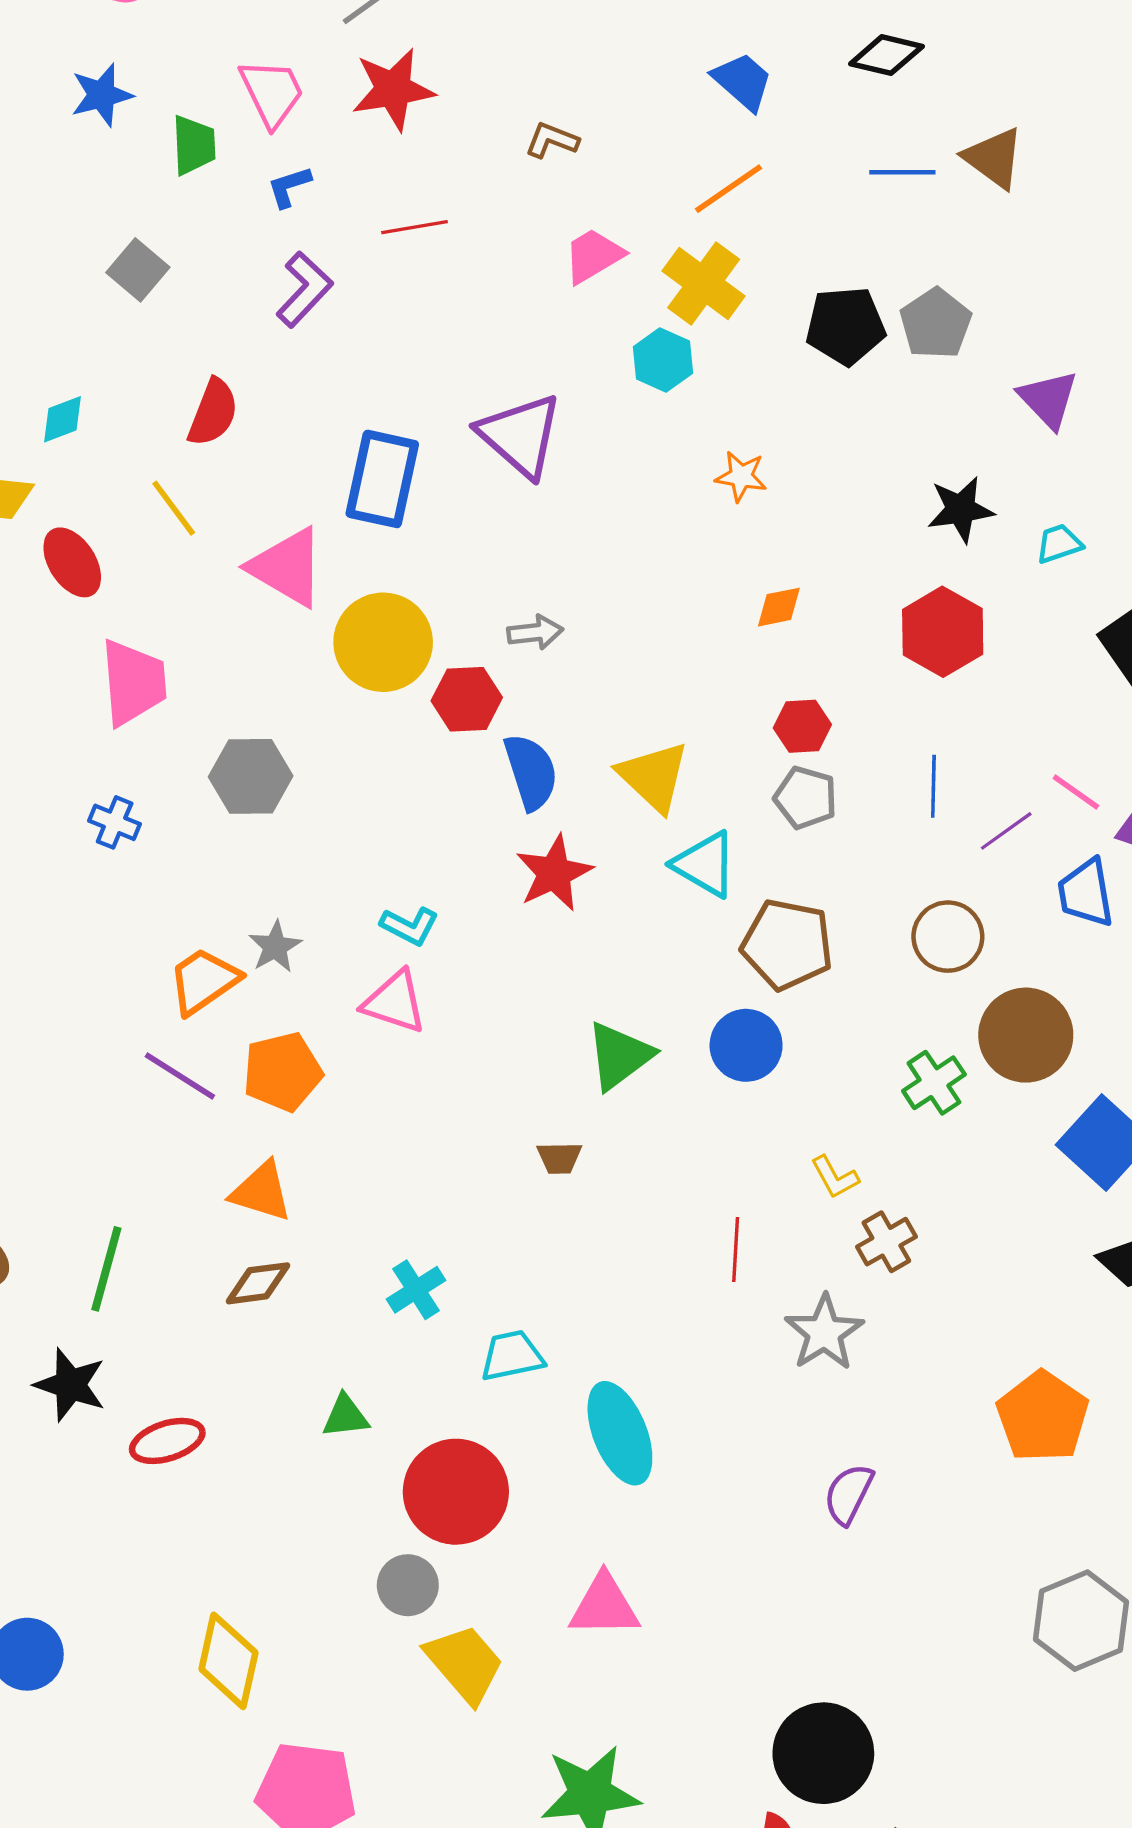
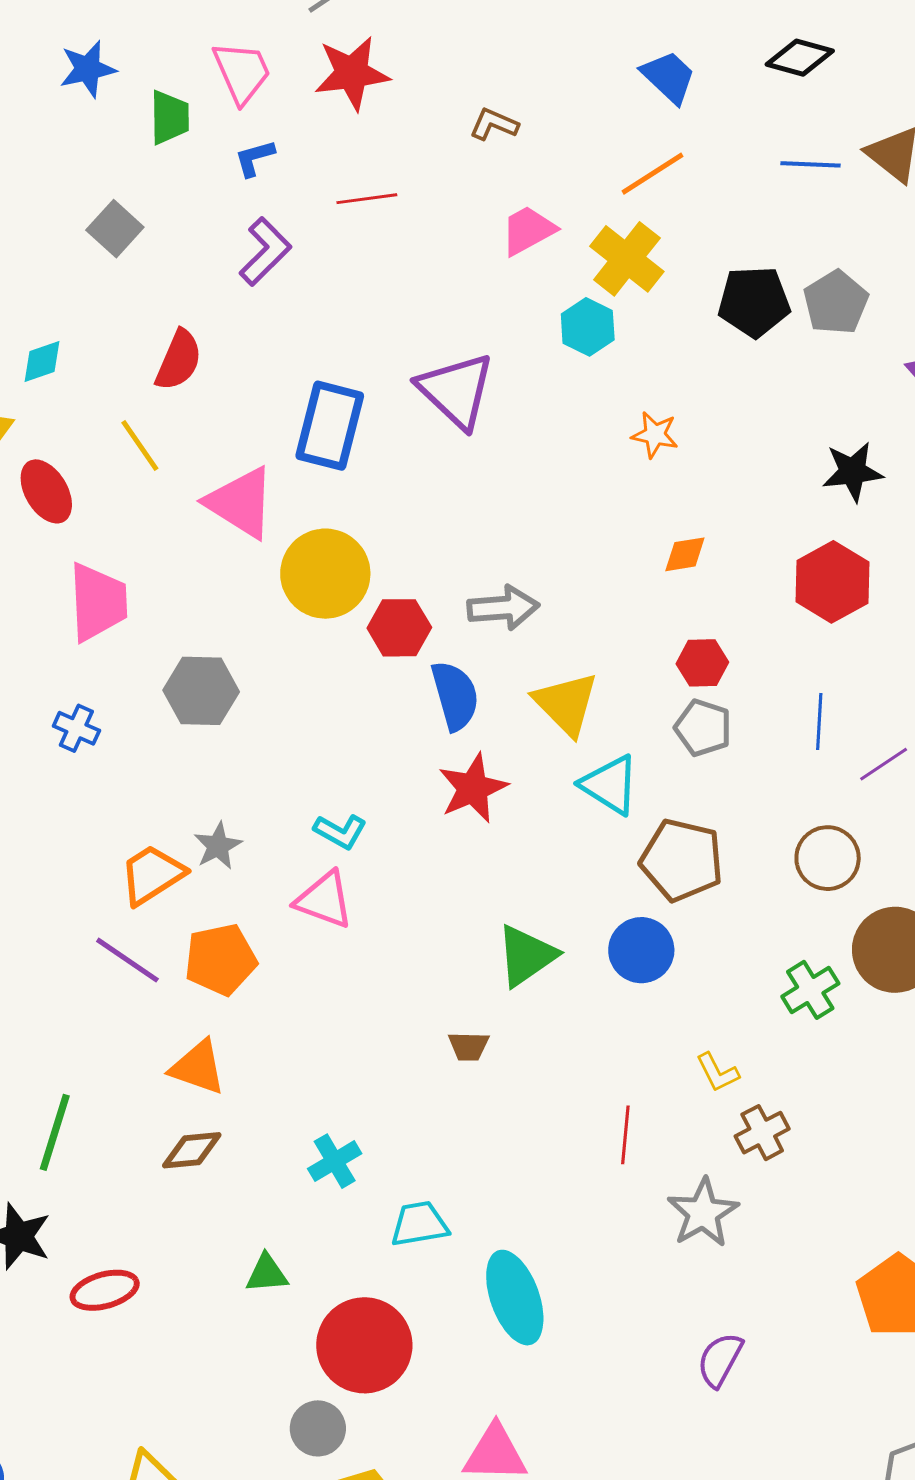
gray arrow: (535, 632) -> (503, 608), moved, size x1.4

